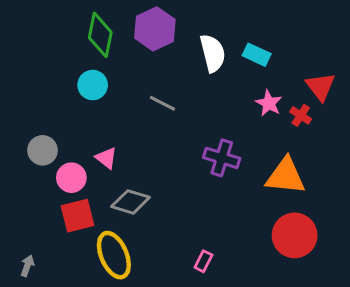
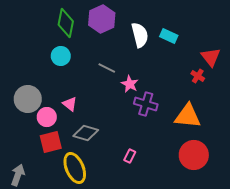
pink star: (269, 103) -> (130, 84), moved
gray circle: (43, 150) -> (28, 99), size x1.4
pink rectangle: (203, 261) -> (130, 156), moved
gray arrow: (27, 266) -> (18, 175), size x1.5

